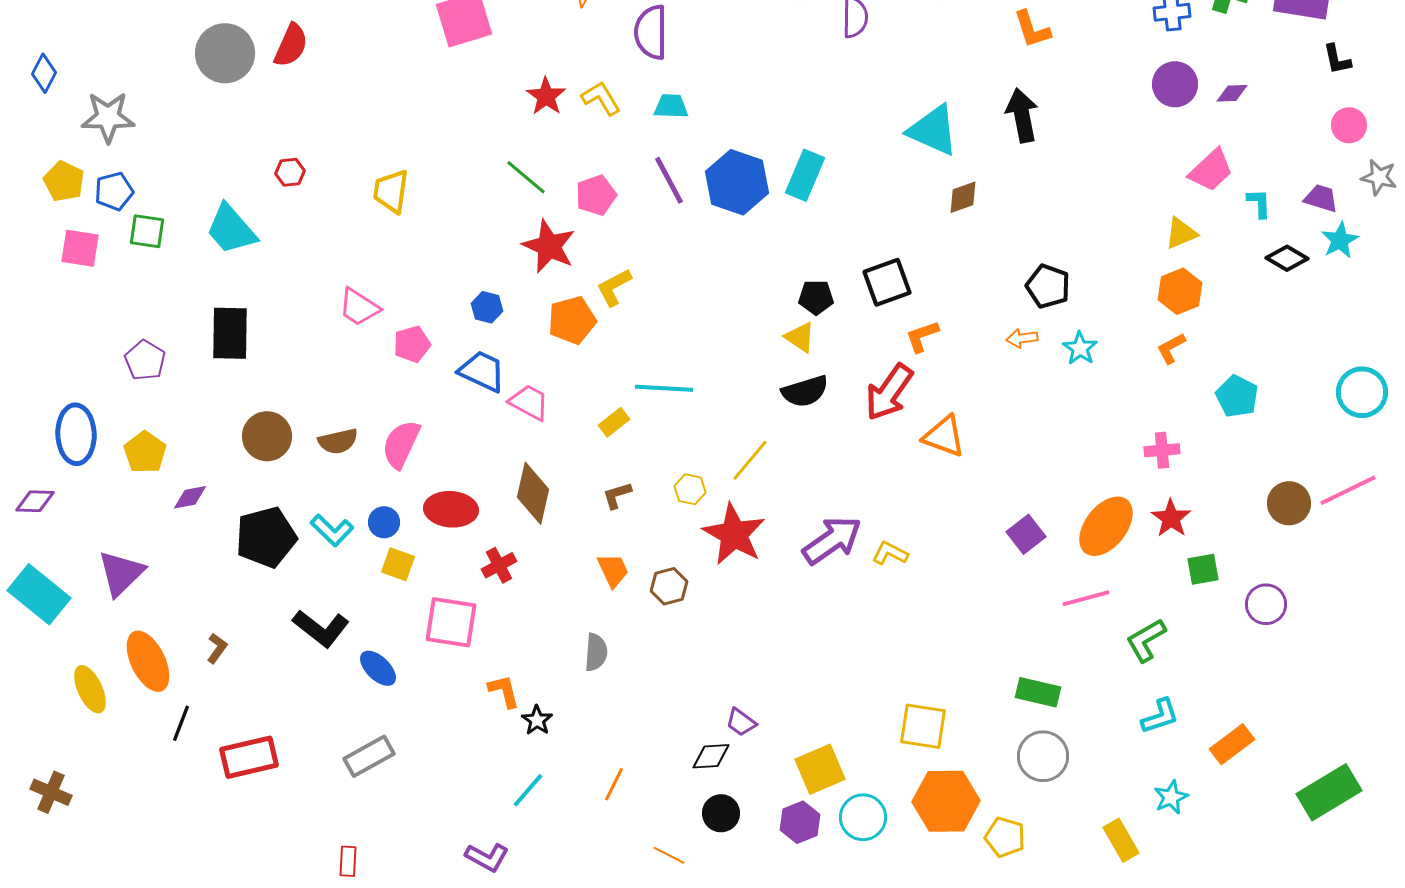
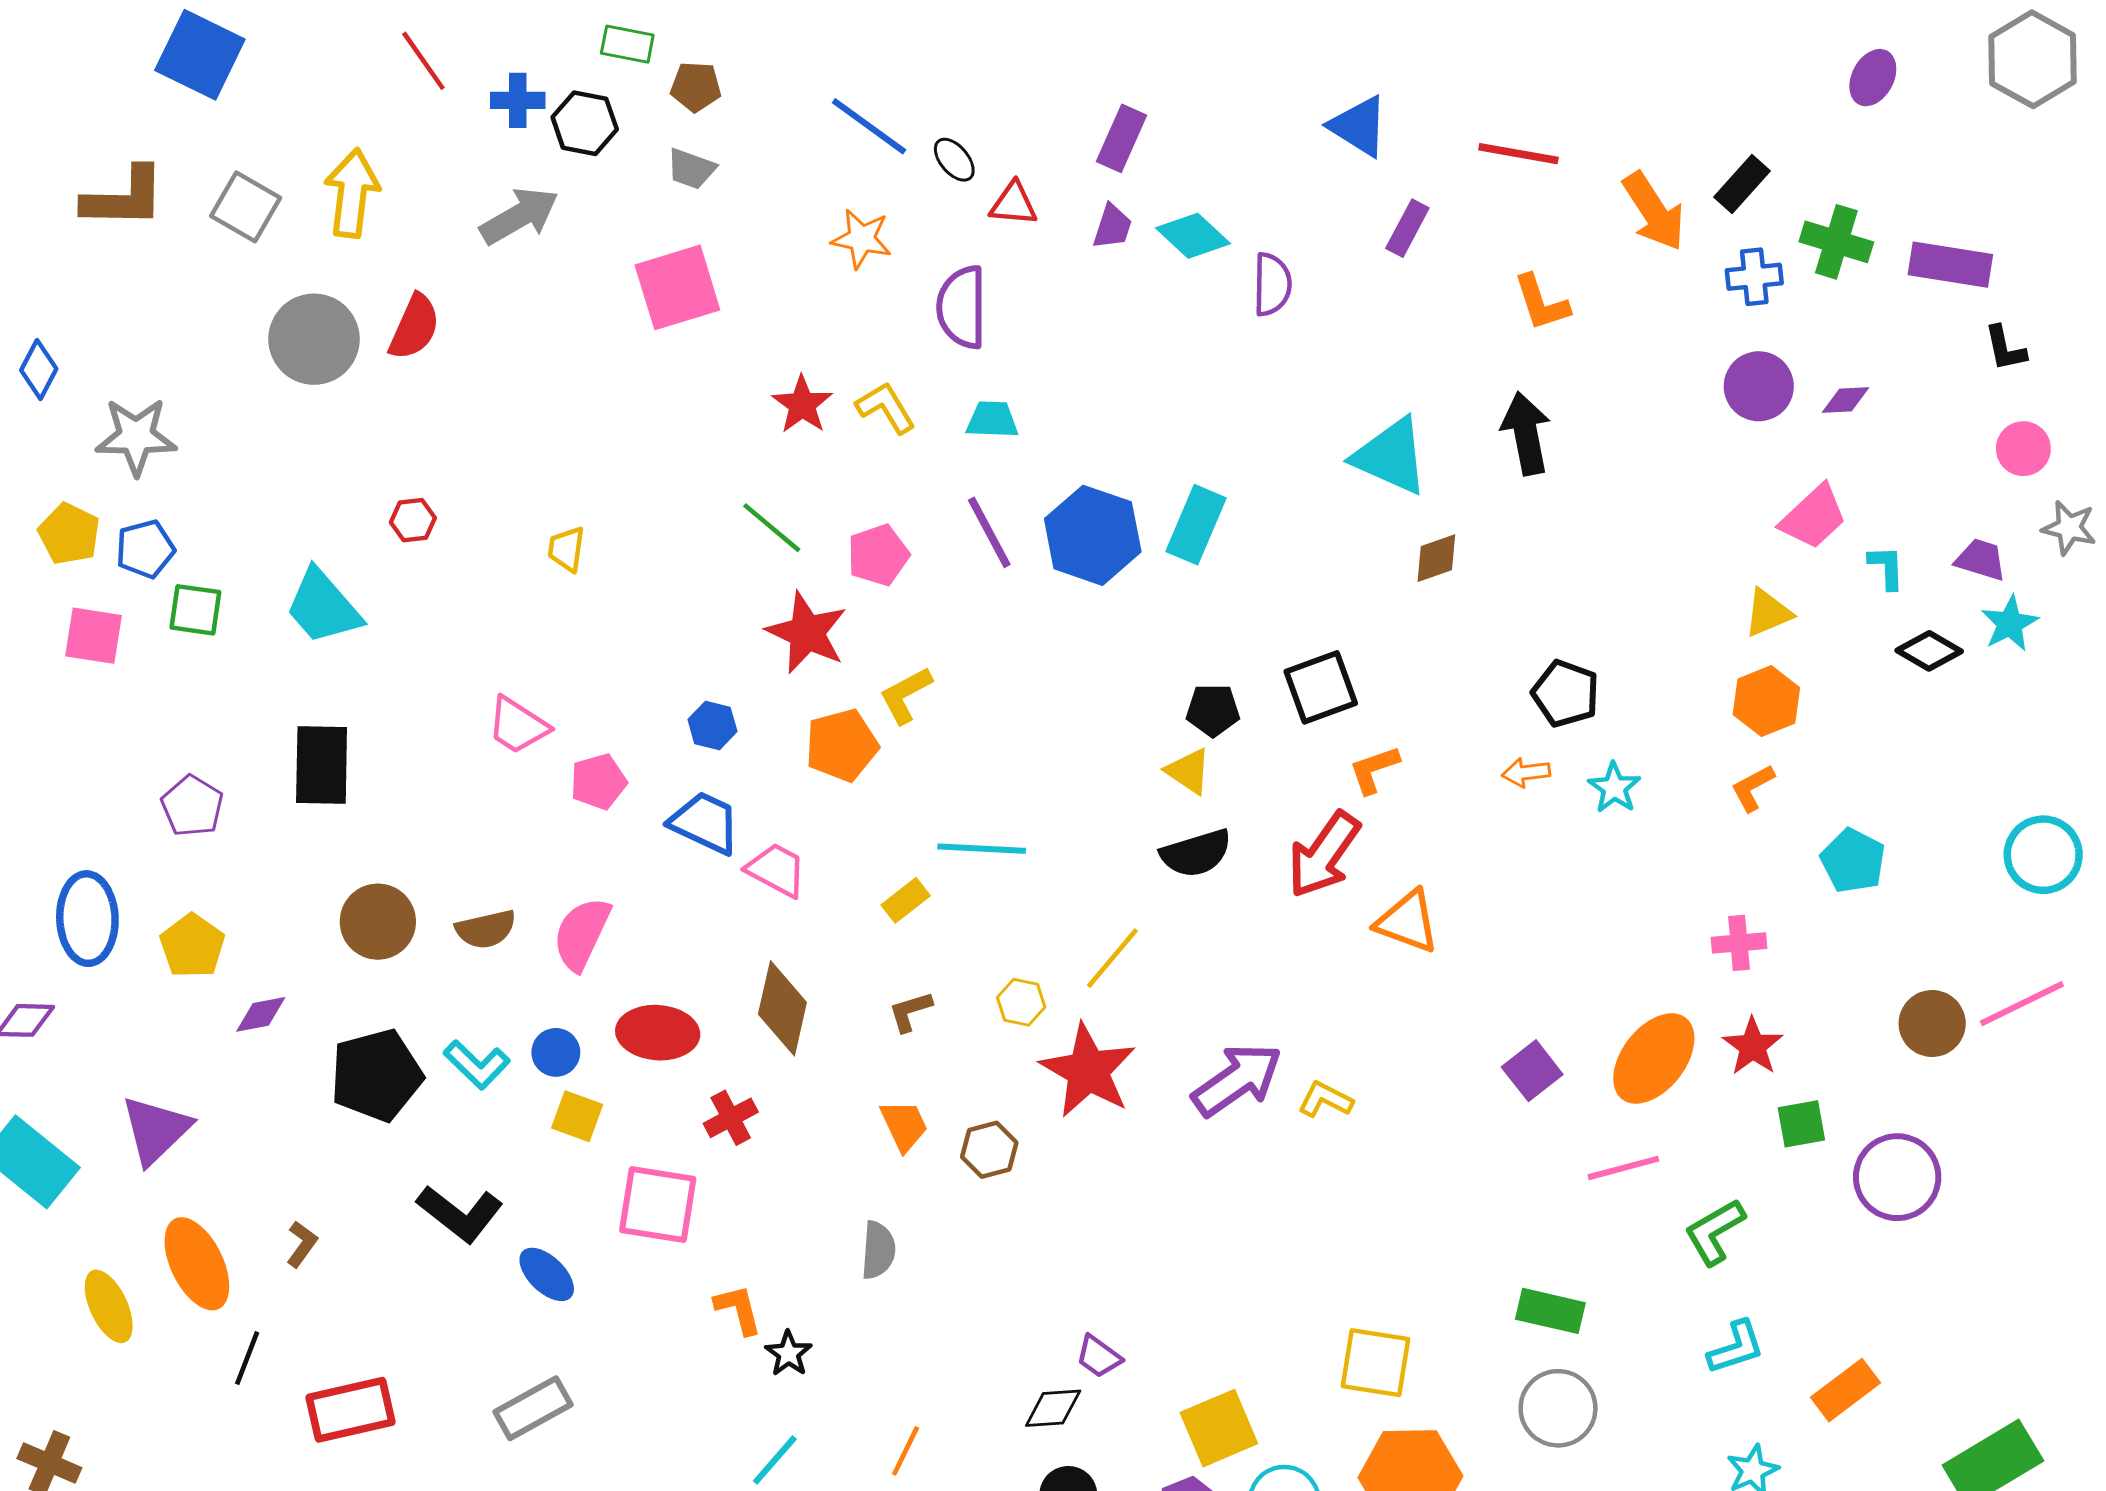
yellow trapezoid: (391, 191) -> (566, 549), size x0.7
purple circle: (1266, 604) -> (1897, 1177), size x1.4

